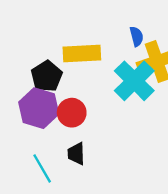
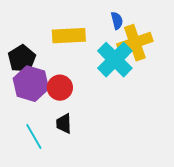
black pentagon: (47, 76) -> (22, 59), moved

